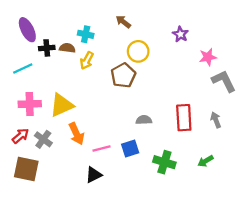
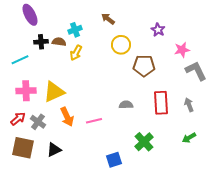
purple ellipse: (27, 30) -> (30, 15), moved
cyan cross: (86, 34) -> (75, 30), turned -32
brown pentagon: (123, 75) -> (144, 66), moved, turned 30
pink line: (102, 148) -> (94, 121), moved
blue square: (130, 148) -> (114, 160), moved
green arrow: (206, 161) -> (189, 138), moved
green cross: (164, 162) -> (144, 142), turned 30
black triangle: (94, 175) -> (54, 150), moved

